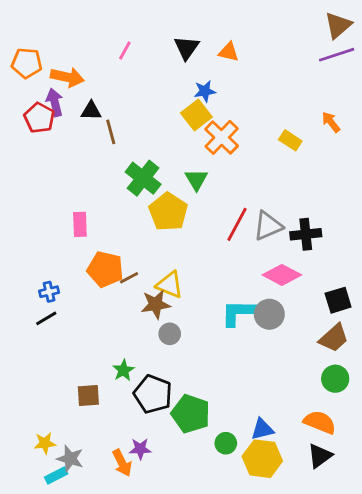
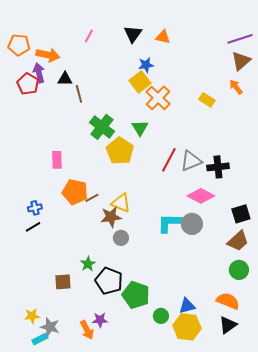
brown triangle: (338, 25) -> (241, 61), moved

